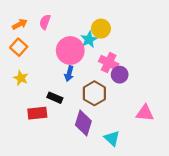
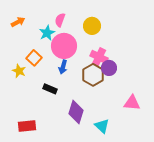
pink semicircle: (45, 22) -> (60, 20), moved
cyan star: (89, 40) -> (47, 33), moved
orange square: (19, 47) -> (34, 58), moved
brown hexagon: (94, 93) -> (93, 75), moved
red rectangle: (37, 113) -> (27, 126), moved

